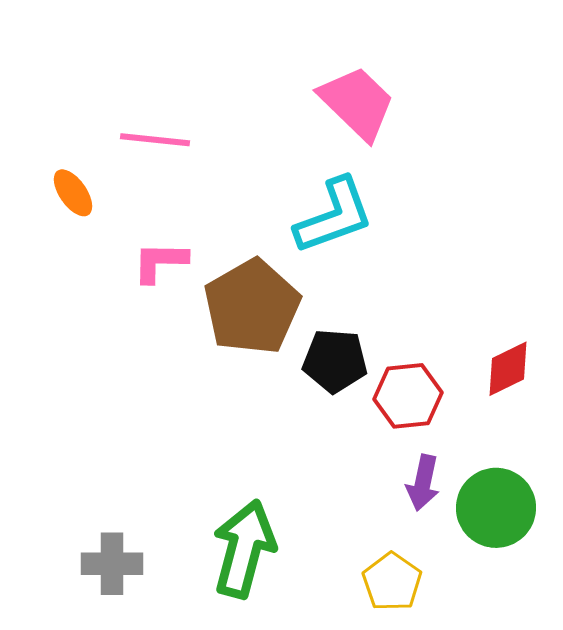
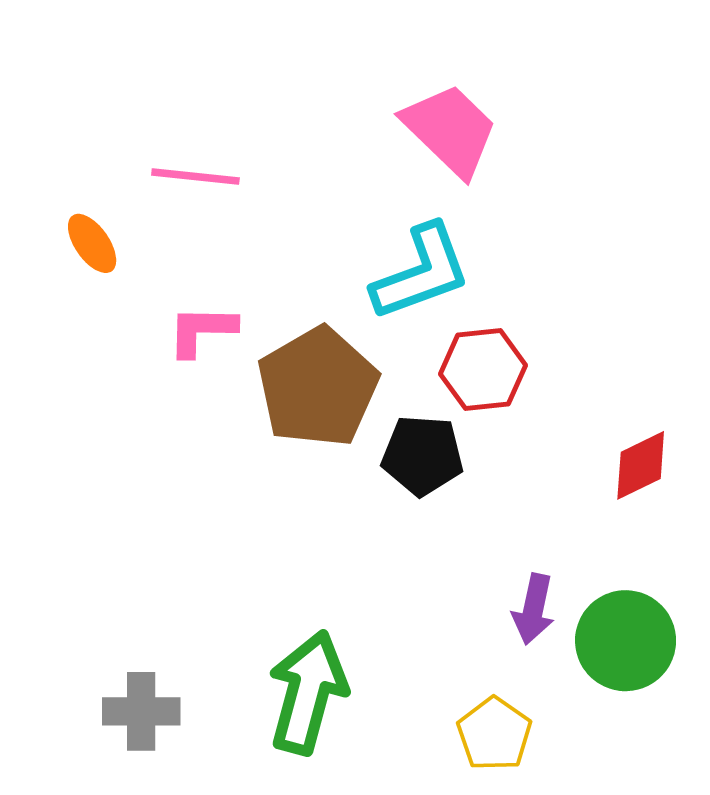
red hexagon: (408, 396) -> (483, 370), moved

